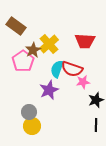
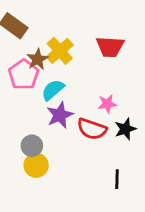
cyan semicircle: (57, 69) -> (53, 90), moved, turned 30
red semicircle: (72, 69) -> (92, 129), moved
black line: (96, 125) -> (117, 179), moved

